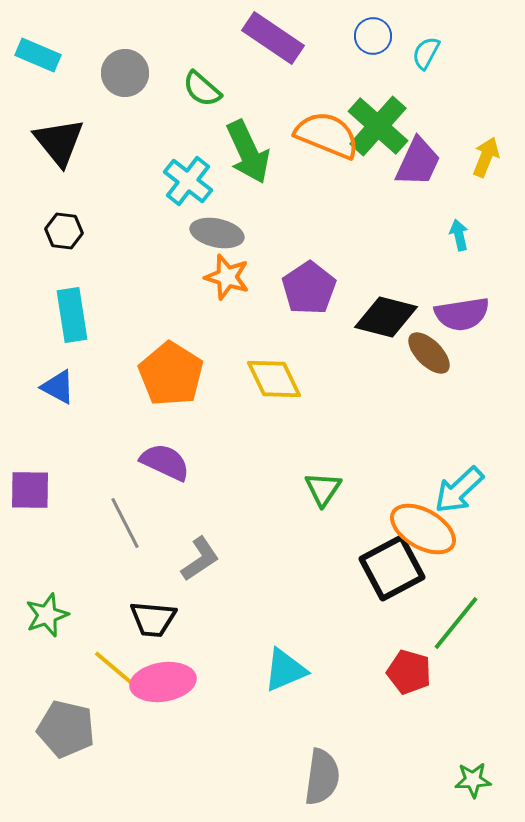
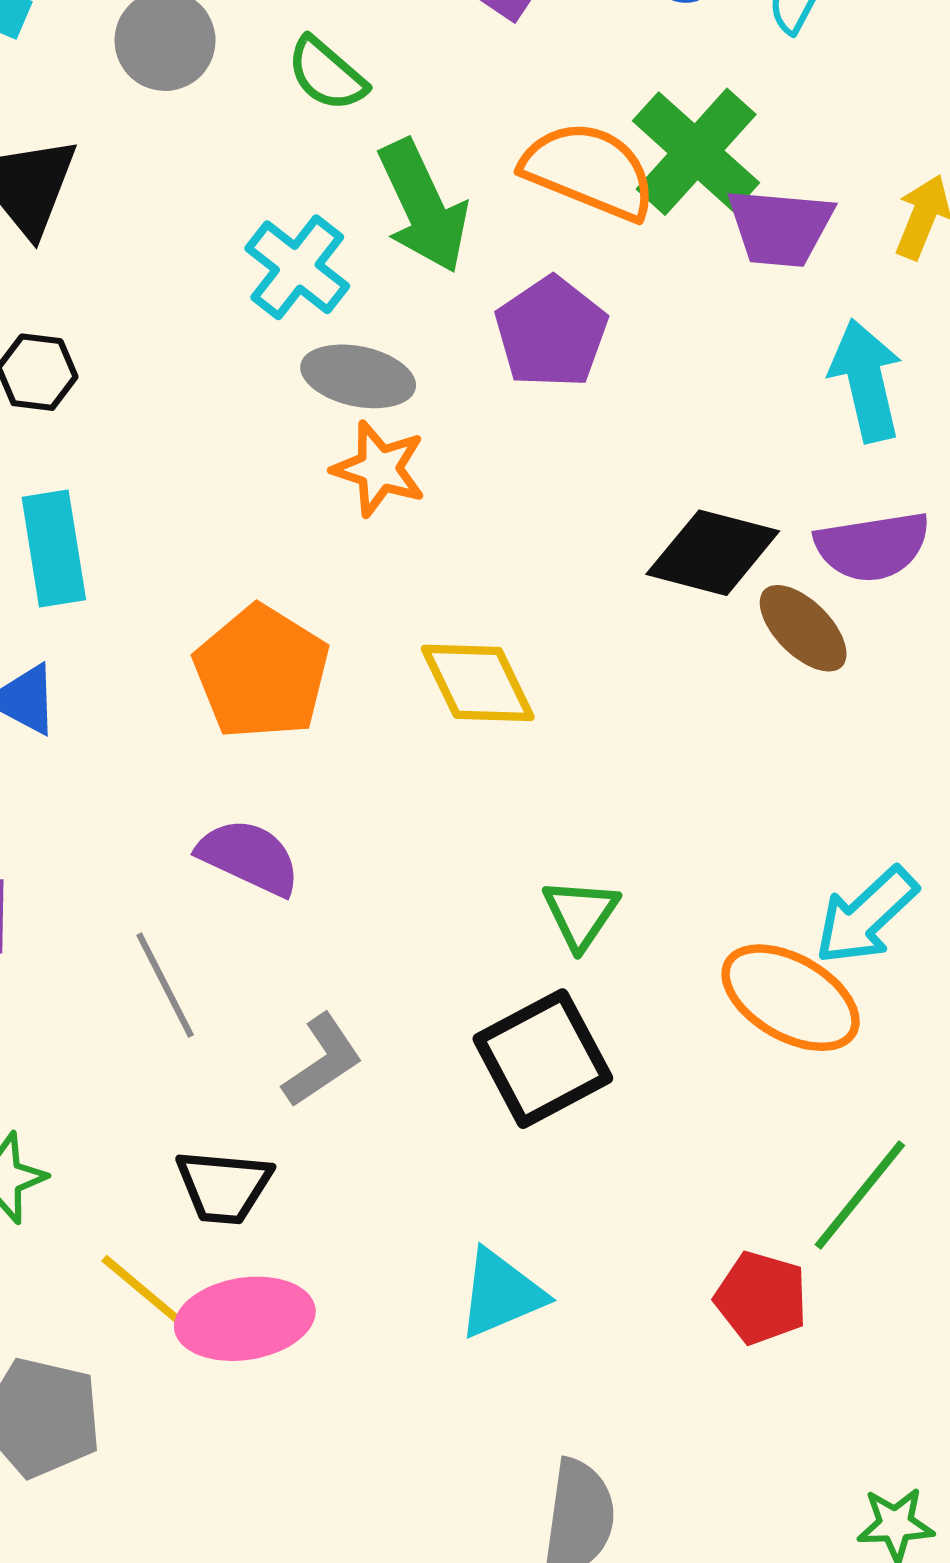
purple trapezoid: (418, 162) -> (780, 227), turned 70
cyan arrow: (459, 235) -> (866, 381), size x1.8
purple pentagon: (309, 288) -> (551, 332), moved
black square: (392, 568) -> (543, 1059), moved

